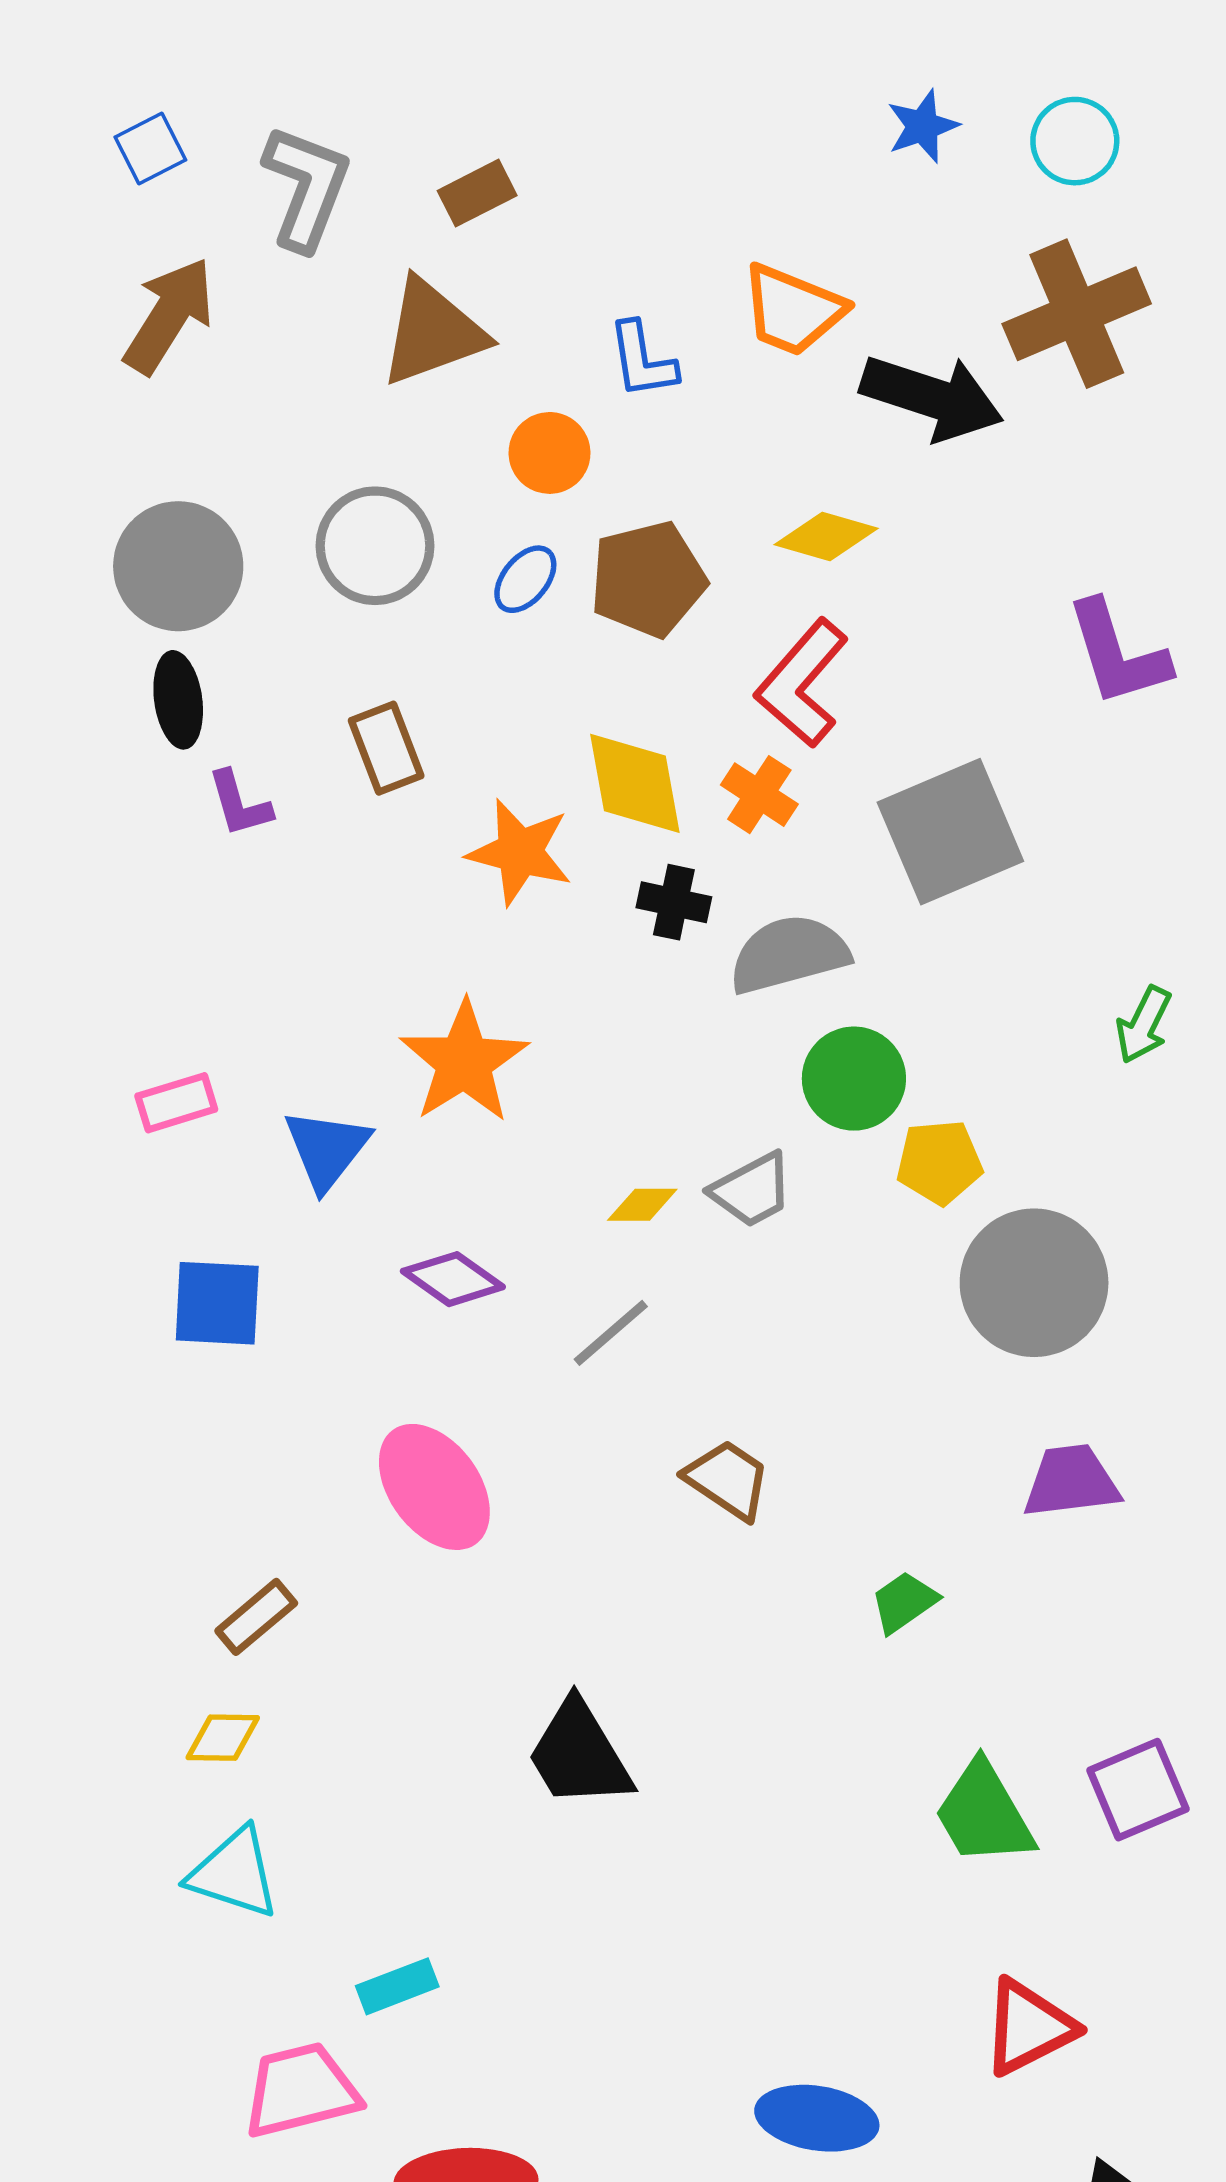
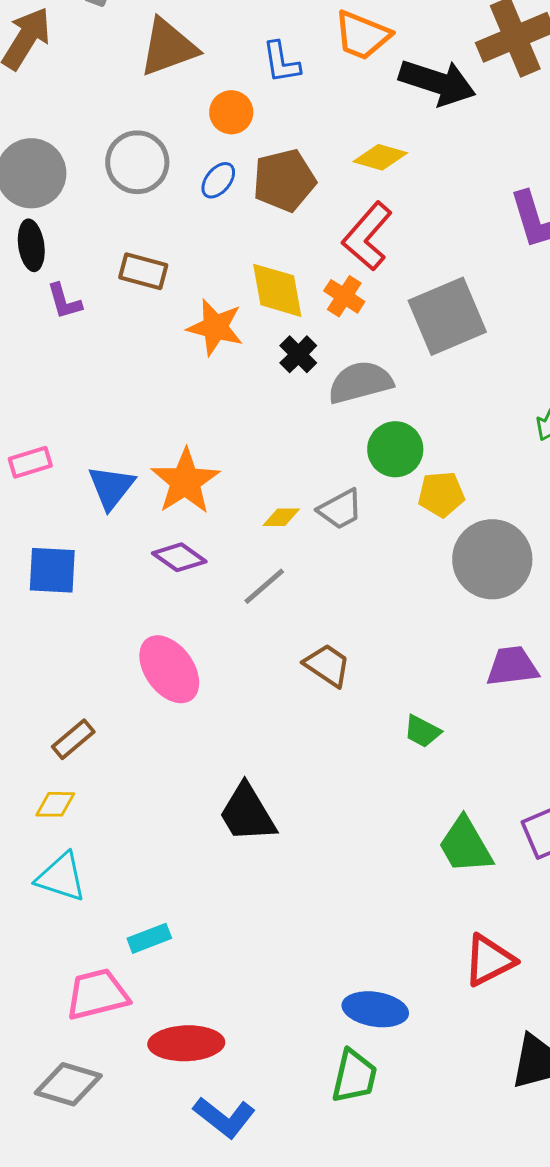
brown rectangle: (386, 748) -> (143, 271), turned -54
black cross: (674, 902) -> (298, 354), turned 33
orange star: (464, 1062) -> (185, 481), moved
green trapezoid: (904, 1602) -> (422, 731), turned -117

